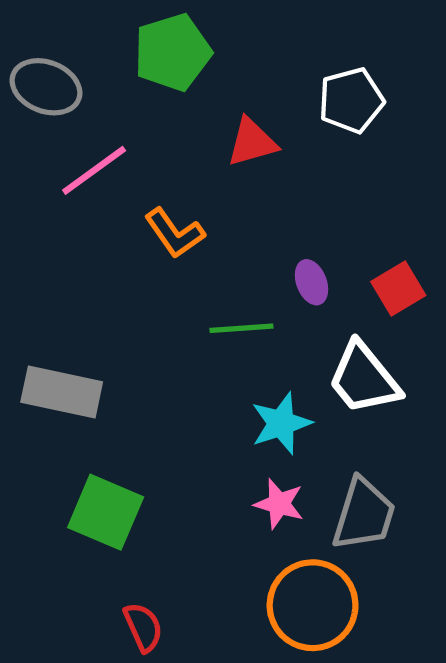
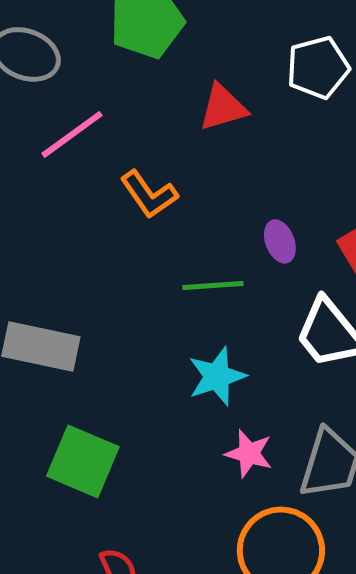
cyan star: (281, 423) -> (217, 376), moved

